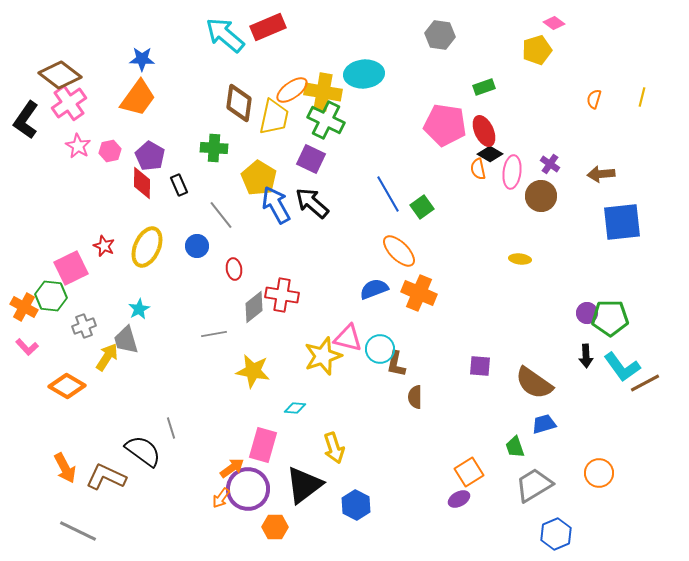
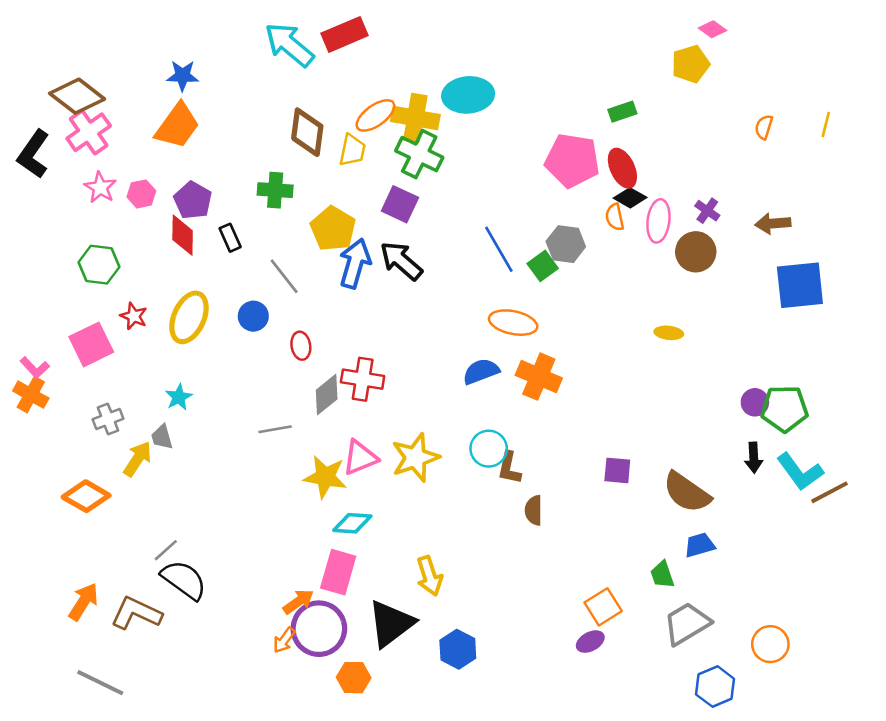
gray hexagon: (440, 35) -> (566, 244), moved
yellow trapezoid: (274, 117) -> (352, 150), size x0.7
blue arrow: (276, 205) -> (355, 263), turned 45
orange ellipse: (399, 251) -> (513, 323), turned -33
green hexagon: (51, 296) -> (99, 265), moved
pink triangle: (348, 338) -> (360, 458), moved, turned -36
gray trapezoid: (126, 340) -> (162, 437), size x0.7
pink L-shape: (27, 347) -> (35, 368), moved
cyan diamond: (295, 408) -> (352, 523), moved, size x1.4
gray line: (171, 428) -> (166, 550), moved, turned 65
orange arrow: (65, 468) -> (84, 602), turned -120
orange circle: (599, 473) -> (770, 644), moved

